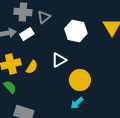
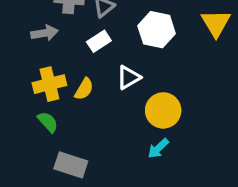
white rectangle: (27, 34) -> (99, 41), moved

